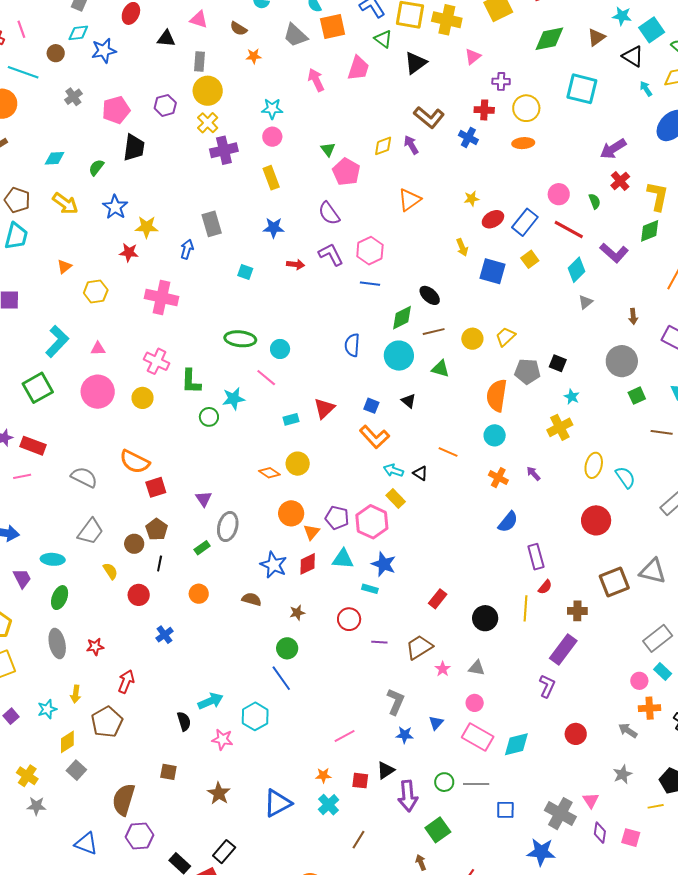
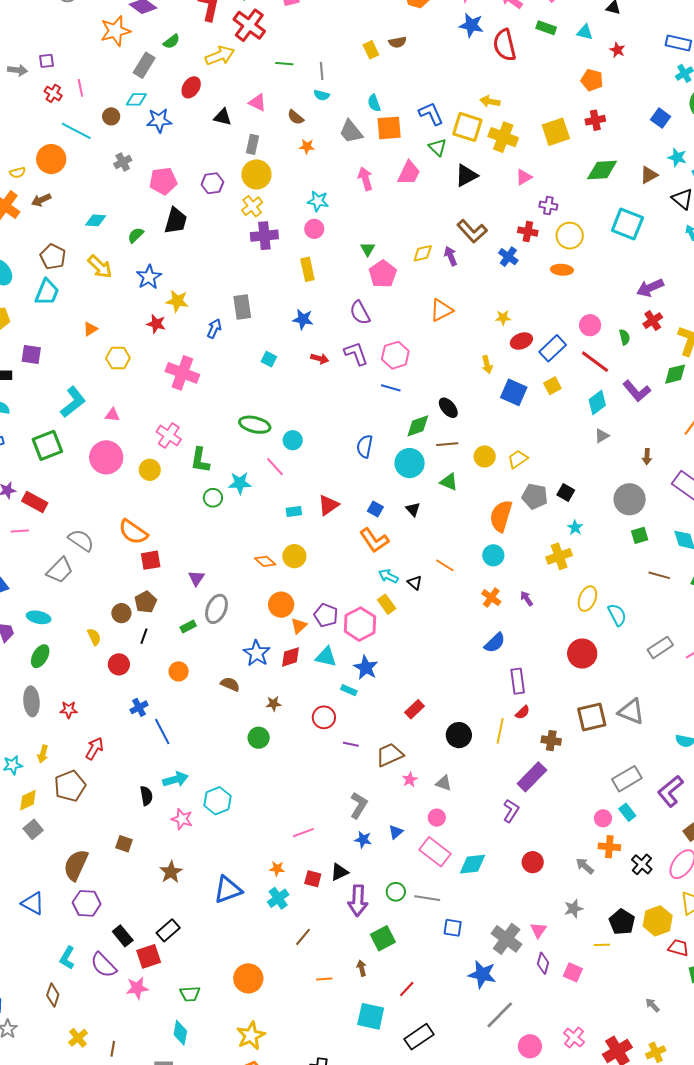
gray trapezoid: (91, 531) -> (60, 570), moved
blue line: (281, 678) -> (162, 732), moved

